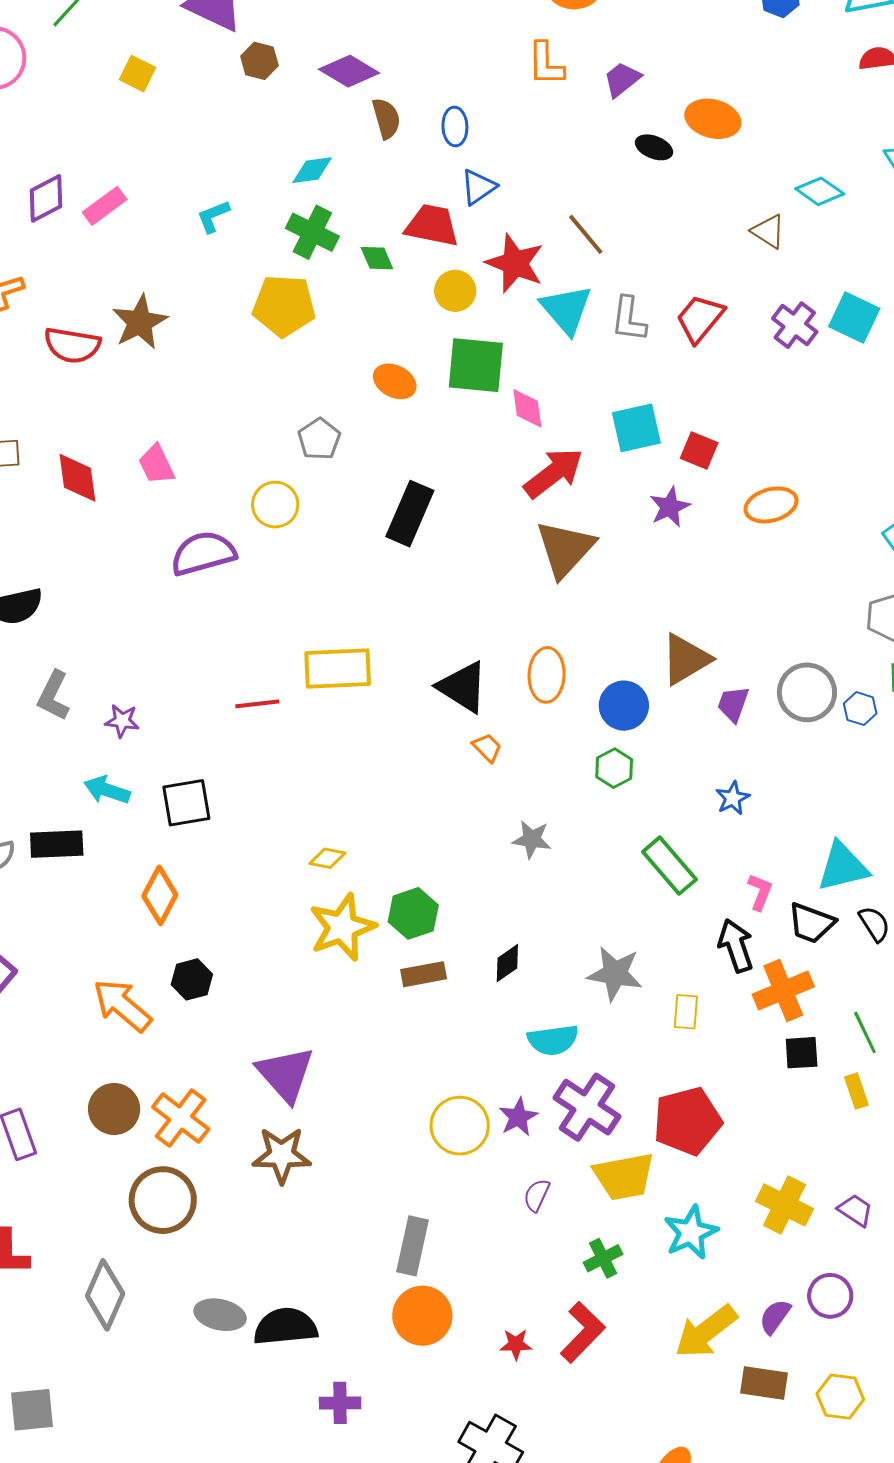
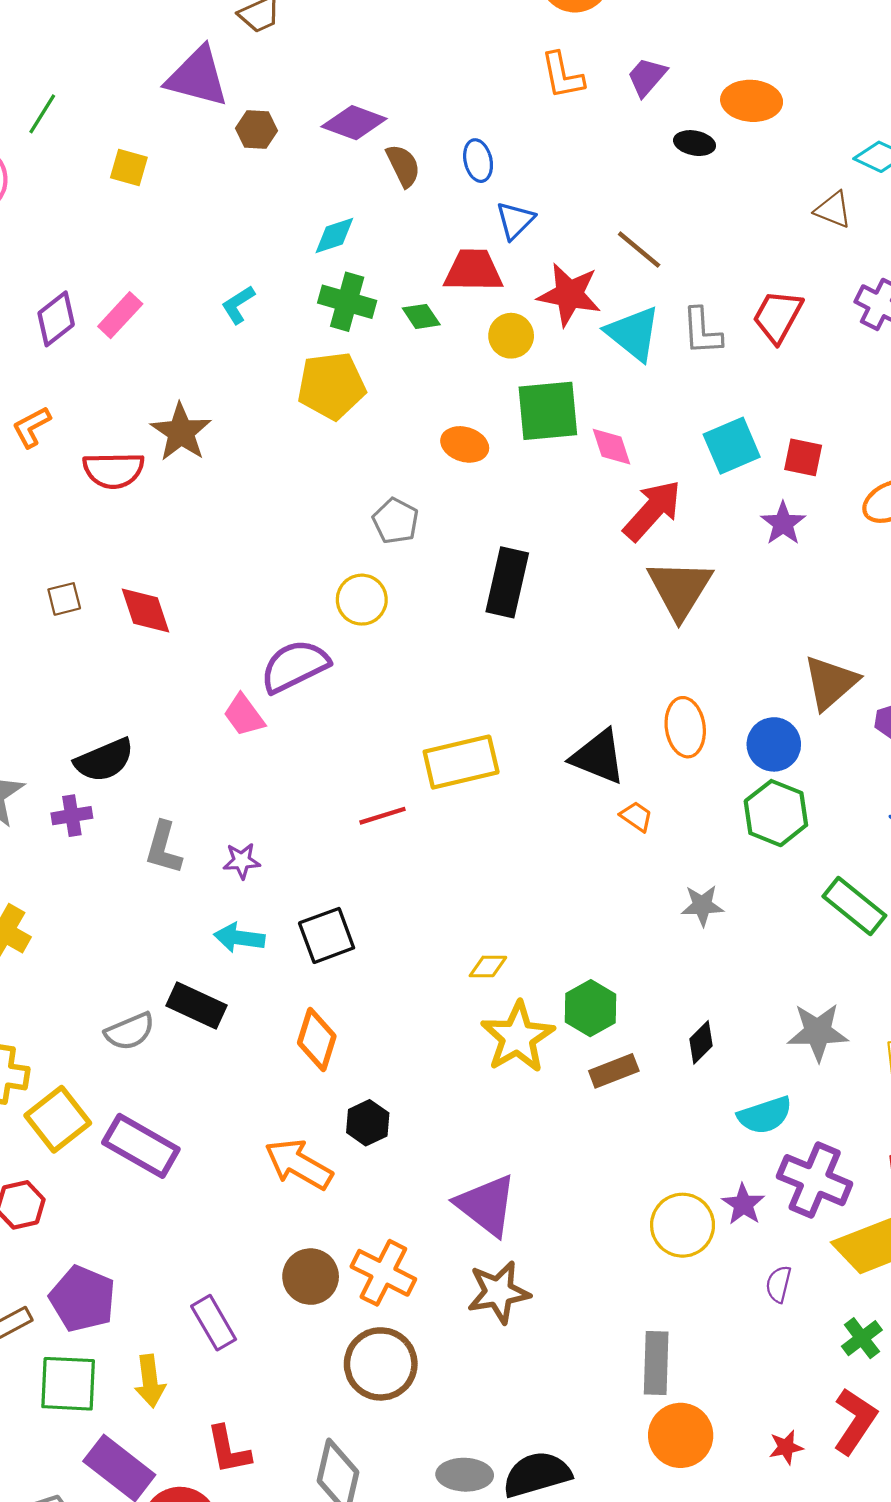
pink trapezoid: (156, 464) -> (244, 715), moved
green hexagon: (614, 768) -> (776, 813), size x1.5
black rectangle: (57, 844) -> (196, 1005), turned 38

